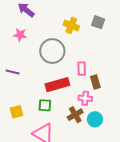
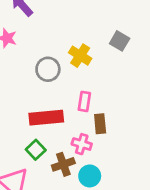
yellow cross: (71, 26) -> (80, 56), moved
gray circle: (52, 51) -> (48, 69), size x0.7
green square: (45, 105) -> (36, 150), moved, turned 32

